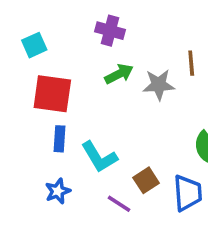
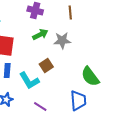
brown line: (191, 63) -> (70, 13), moved
brown square: (146, 180) -> (46, 66), moved

